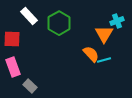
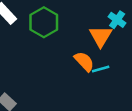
cyan cross: (117, 21) -> (117, 20), turned -32

